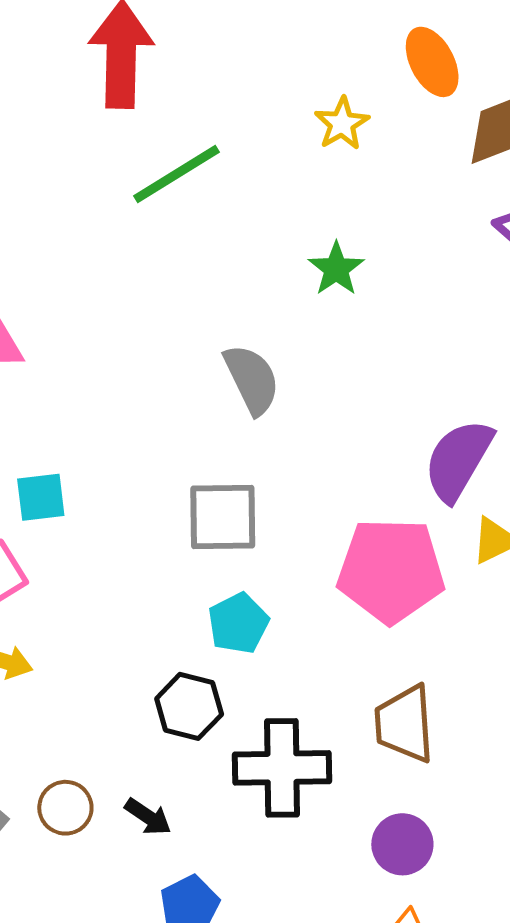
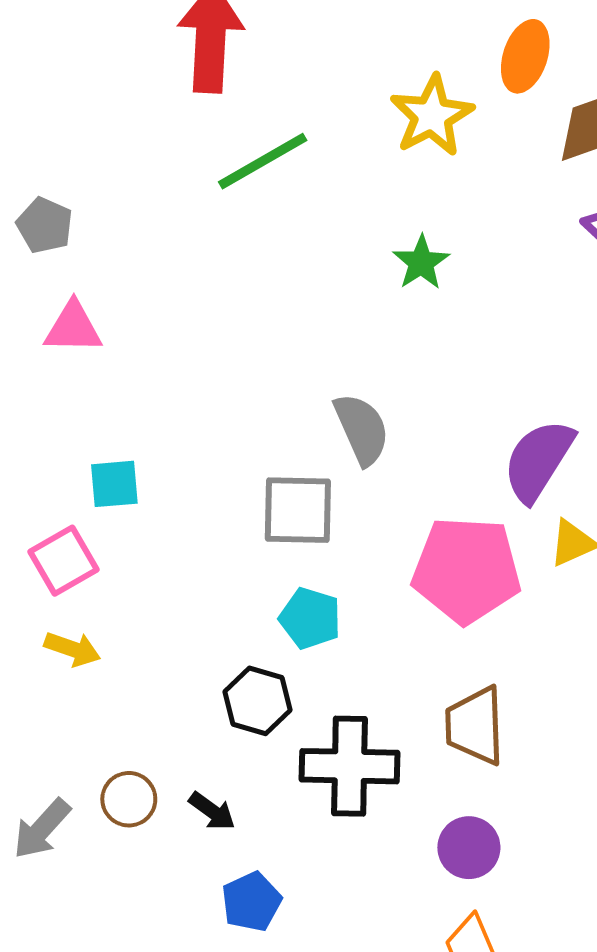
orange ellipse: (432, 62) -> (525, 56), turned 44
yellow star: (342, 124) -> (432, 116), size x1.5
gray semicircle: (252, 379) -> (362, 429), moved
cyan pentagon: (238, 623) -> (310, 618), turned -30

